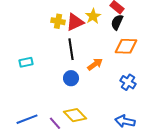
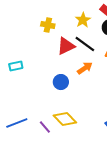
red triangle: (75, 22) -> (66, 46), moved
black line: (71, 49) -> (85, 44), moved, turned -45

